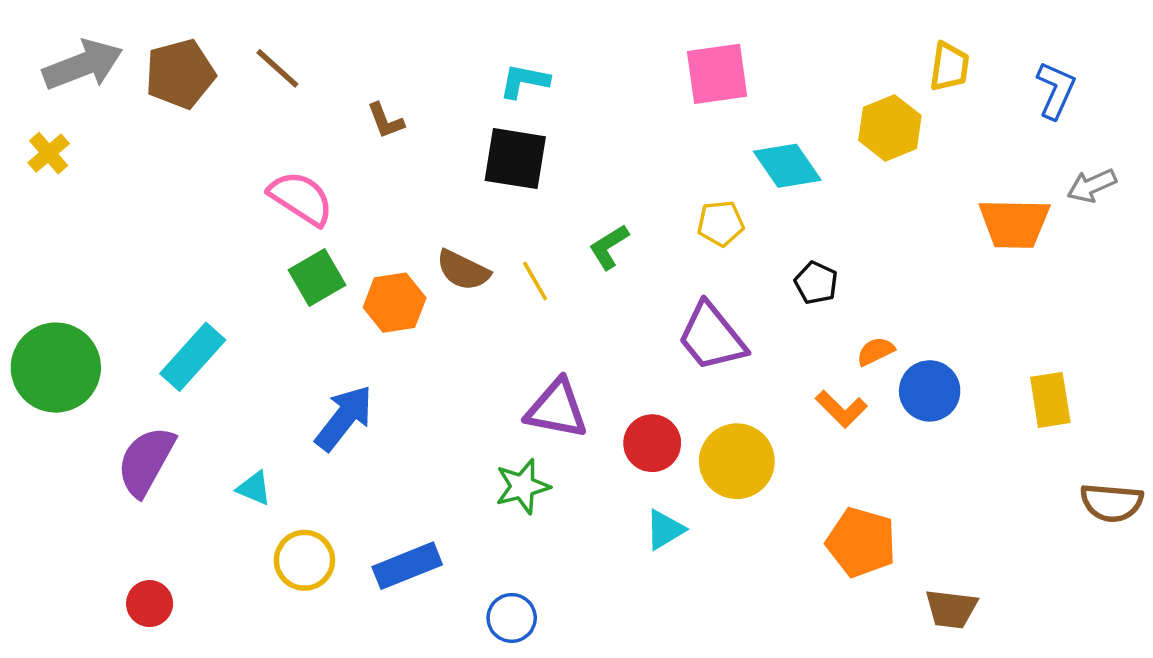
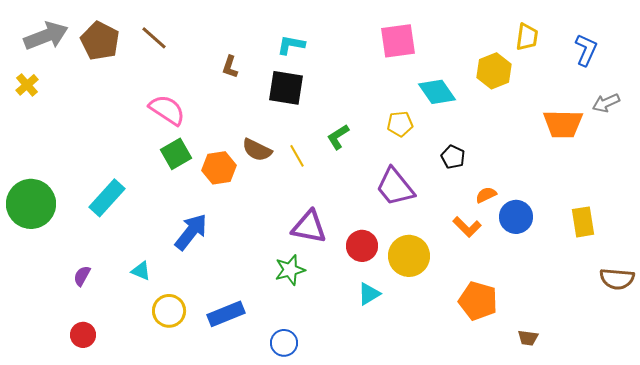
brown pentagon: (180, 74) -> (100, 41), turned -30
brown L-shape: (386, 121) -> (230, 67), moved, turned 40
purple semicircle: (146, 461) -> (82, 276), moved, size x0.5
brown trapezoid: (951, 609) -> (528, 338), size x0.7

